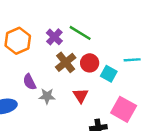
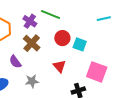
cyan line: (132, 60) -> (104, 19), moved
brown cross: (66, 62) -> (32, 43), moved
gray star: (47, 96) -> (32, 81), moved

